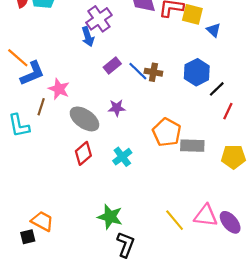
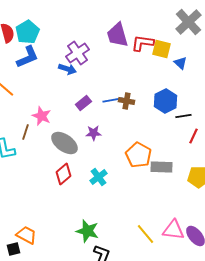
blue arrow: (88, 37) -> (67, 69), turned -54
purple rectangle: (112, 66) -> (83, 103), moved
blue line: (138, 71) -> (112, 100), turned -54
blue L-shape: (32, 73) -> (27, 57), moved
black line: (217, 89) -> (183, 116), turned 35

